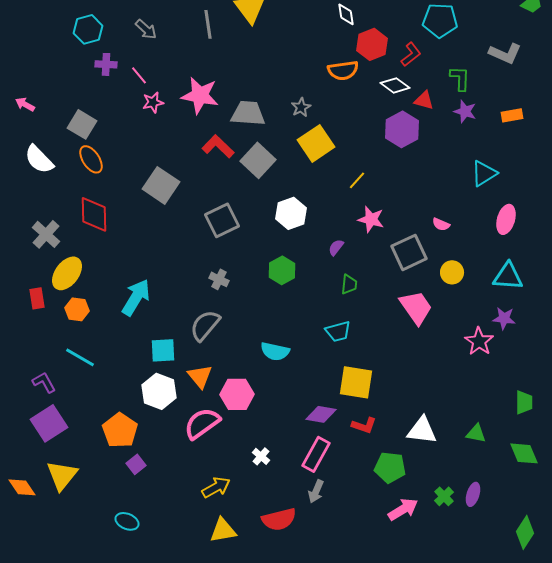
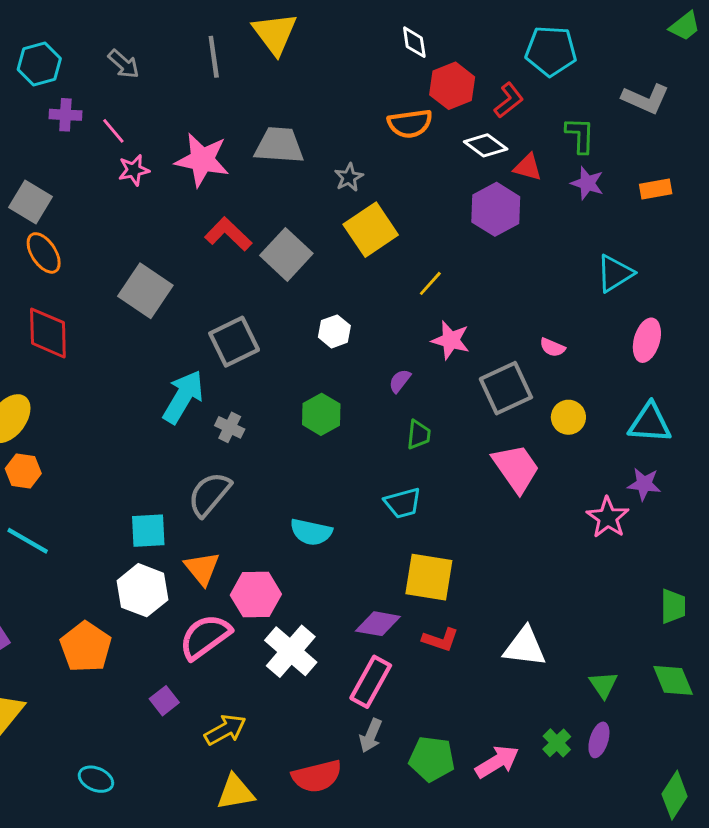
gray trapezoid: (248, 113) -> (279, 145), moved
white hexagon: (291, 213) -> (334, 331), size x0.7
cyan arrow: (136, 297) -> (183, 397), moved
green triangle: (476, 433) -> (603, 685), moved, turned 45
white cross: (261, 456) -> (291, 651), moved, size x2.0
purple square: (136, 464) -> (164, 701), moved
green pentagon: (390, 467) -> (432, 759), moved

